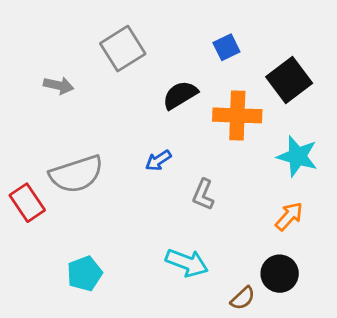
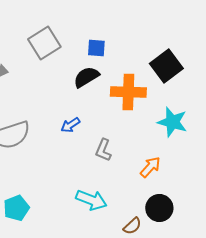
blue square: (226, 47) -> (96, 48), moved, turned 30
orange arrow: (289, 216) -> (150, 167), moved

